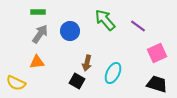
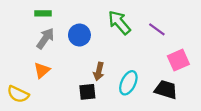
orange triangle: (37, 62) -> (42, 70), turned -35
black square: (77, 81) -> (87, 92), turned -35
black trapezoid: (157, 84) -> (166, 90), moved

